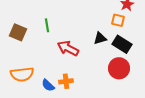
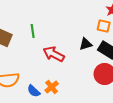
orange cross: (66, 81) -> (52, 87), turned -32

